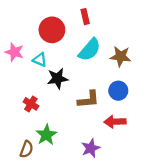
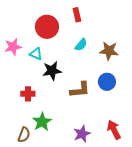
cyan semicircle: (90, 50) -> (81, 45), size x0.6
pink star: (14, 52) -> (13, 47), turned -30
red cross: (31, 104) -> (28, 94), turned -32
red arrow: (115, 122) -> (114, 130), moved, turned 66

